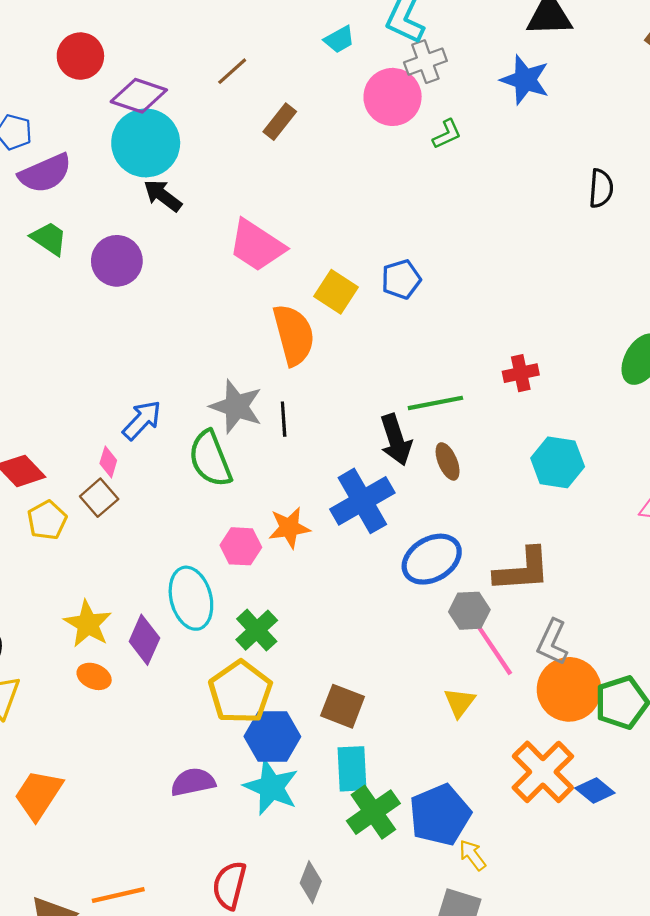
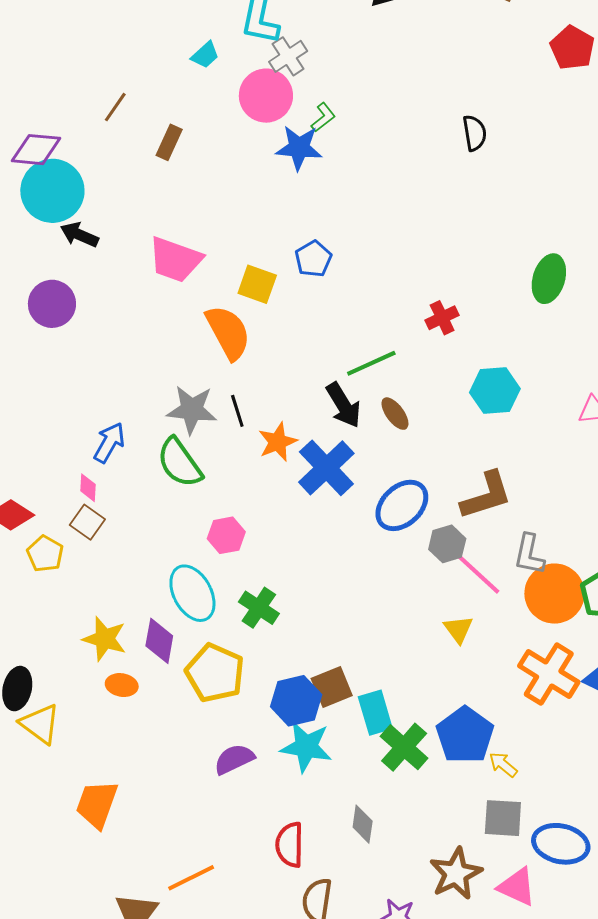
blue star: (525, 80) -> (299, 148), moved
orange star: (289, 528) -> (278, 442), moved
yellow pentagon: (240, 692) -> (215, 673), moved
brown square: (343, 706) -> (332, 687), moved, turned -30

